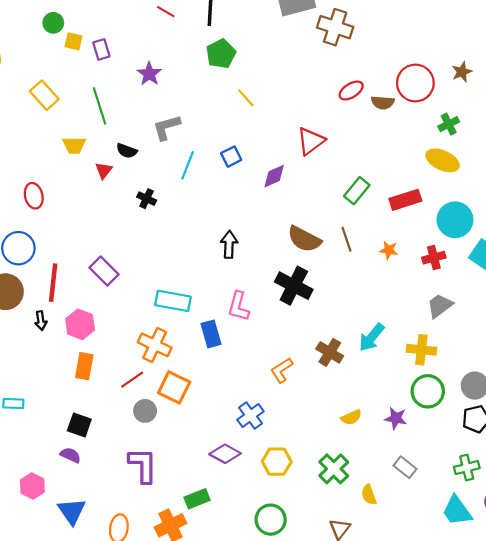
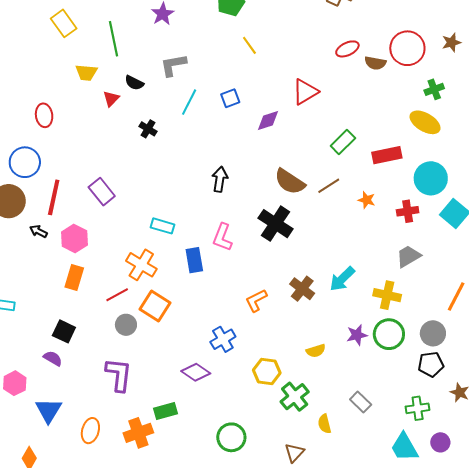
brown line: (347, 239) -> (329, 186), turned 70
cyan rectangle: (173, 301) -> (162, 226), size x0.7
black arrow: (41, 321) -> (38, 231), turned 120
purple star: (396, 418) -> (357, 335), moved, turned -30
yellow hexagon: (277, 462) -> (267, 372), moved

